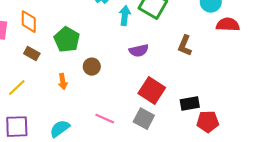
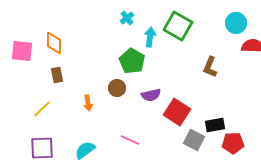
green pentagon: (67, 40) -> (132, 61), moved
purple semicircle: (139, 51) -> (151, 95), moved
brown rectangle: (32, 54) -> (57, 75), turned 49
gray square: (144, 119) -> (194, 140), moved

